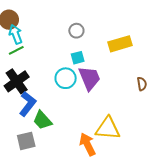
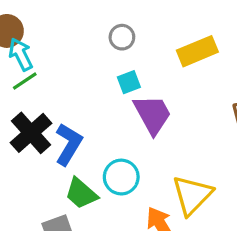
cyan circle: (66, 78) -> (121, 177), moved
blue L-shape: (28, 104) -> (68, 144), moved
yellow triangle: (108, 128) -> (192, 195), turned -44

